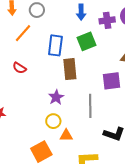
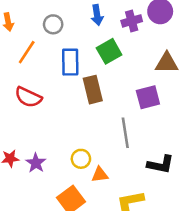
gray circle: (37, 10) -> (53, 24), moved
red semicircle: (19, 68) -> (28, 97), size x1.5
purple star: (56, 97) -> (36, 163), moved

